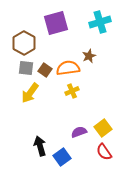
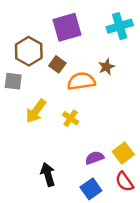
gray square: (26, 68) -> (13, 81), moved
brown square: (45, 70) -> (57, 64), moved
yellow cross: (72, 91) -> (71, 118), moved, turned -32
blue square: (62, 157) -> (91, 189), moved

